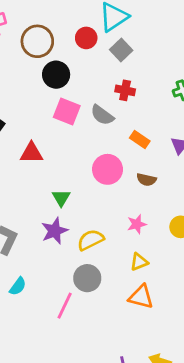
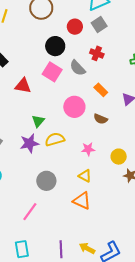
red circle: (86, 38) -> (75, 27), moved
black circle: (56, 75) -> (55, 46), moved
pink square: (67, 112) -> (52, 72), moved
yellow semicircle: (91, 240) -> (55, 139), moved
yellow triangle: (139, 262) -> (85, 176), turned 40
pink line: (65, 306) -> (30, 212), moved

